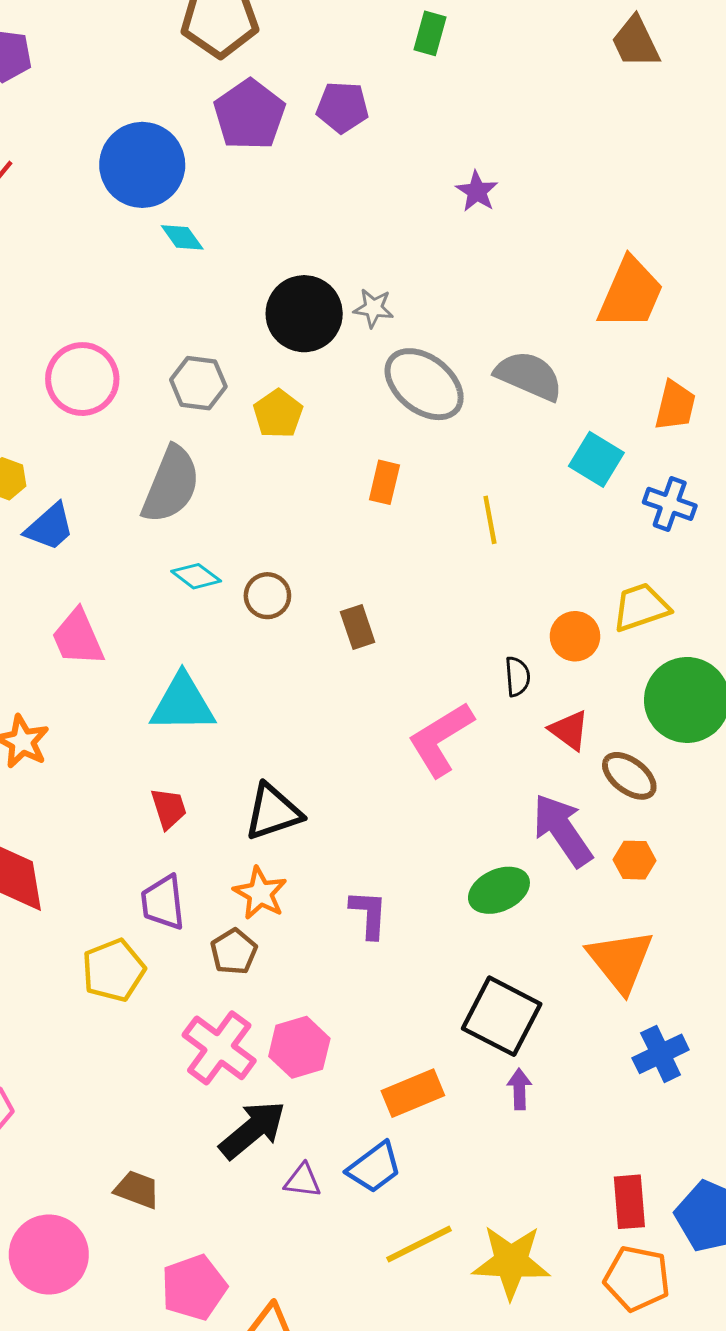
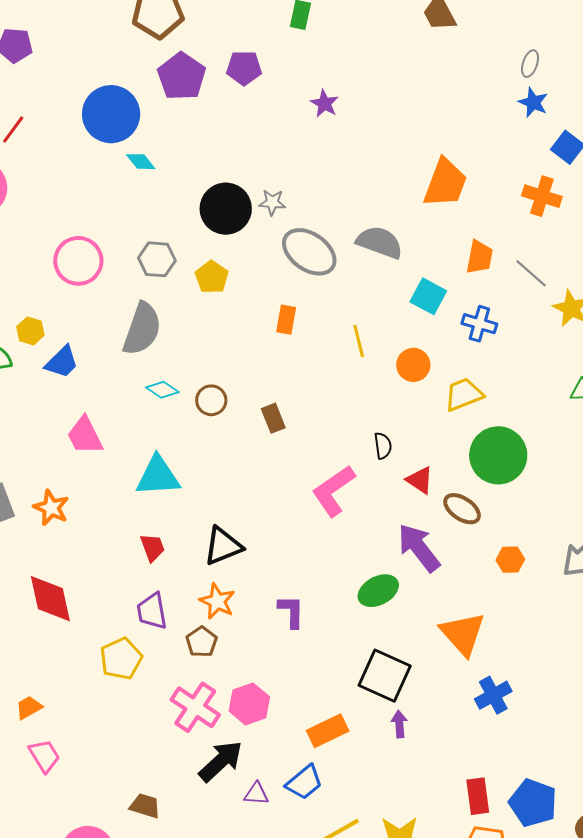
purple star: (477, 191) -> (325, 103), moved
orange circle: (575, 636) -> (413, 365), moved
orange hexagon: (635, 860) -> (510, 560), moved

